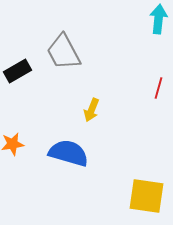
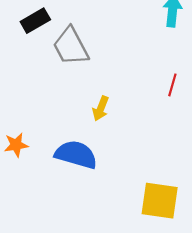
black rectangle: (18, 71) -> (35, 21), moved

